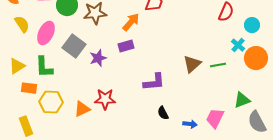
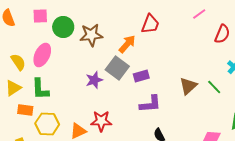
yellow semicircle: (22, 24) -> (18, 62), moved
gray square: (74, 46) -> (117, 68), moved
purple rectangle: (126, 46) -> (141, 76), moved
green line: (218, 65) -> (214, 87), turned 56

